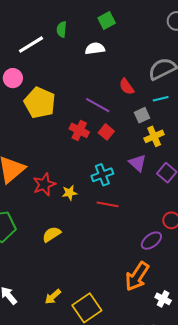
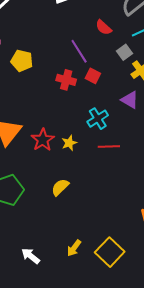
yellow pentagon: (40, 103) -> (22, 61), size x0.7
purple line: (98, 105) -> (79, 51), turned 40

